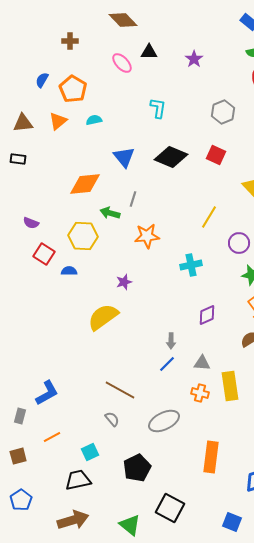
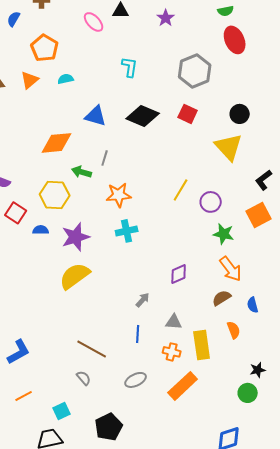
blue semicircle: (42, 80) -> (14, 19), moved
gray hexagon: (223, 112) -> (195, 71), size x1.4
blue triangle: (124, 157) -> (96, 116), turned -35
yellow line: (209, 217) -> (181, 190), moved
cyan cross: (191, 265) -> (127, 231), moved
purple star: (124, 282) -> (76, 237), moved, size x1.8
gray arrow: (171, 341) -> (143, 300), turned -140
blue line: (167, 364) -> (138, 334), moved, turned -42
gray ellipse: (164, 421) -> (136, 380), size x0.7
orange rectangle: (211, 457) -> (183, 386), moved, turned 40

